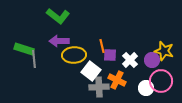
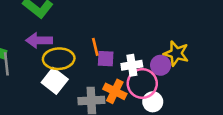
white cross: (130, 60) -> (132, 65), turned 35
white square: (91, 71) -> (55, 81), moved
pink circle: (161, 81) -> (142, 84), moved

